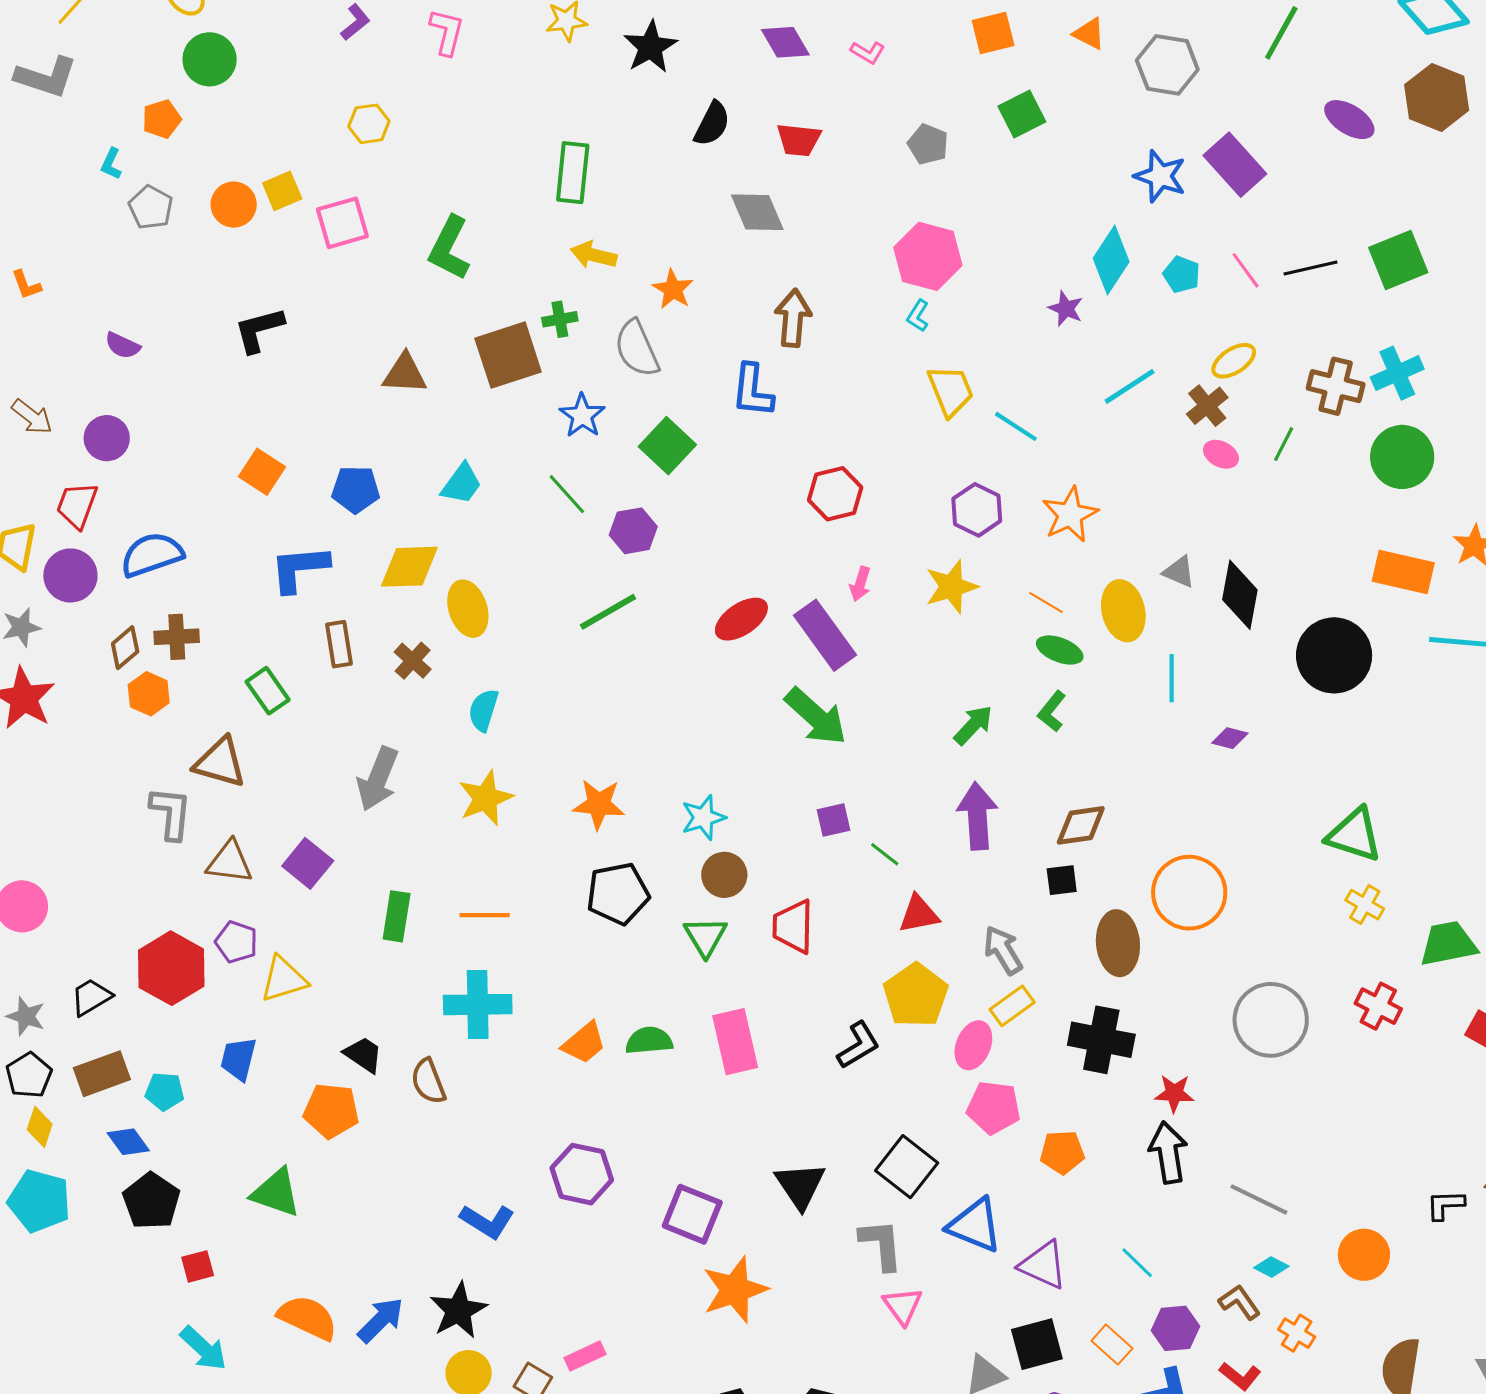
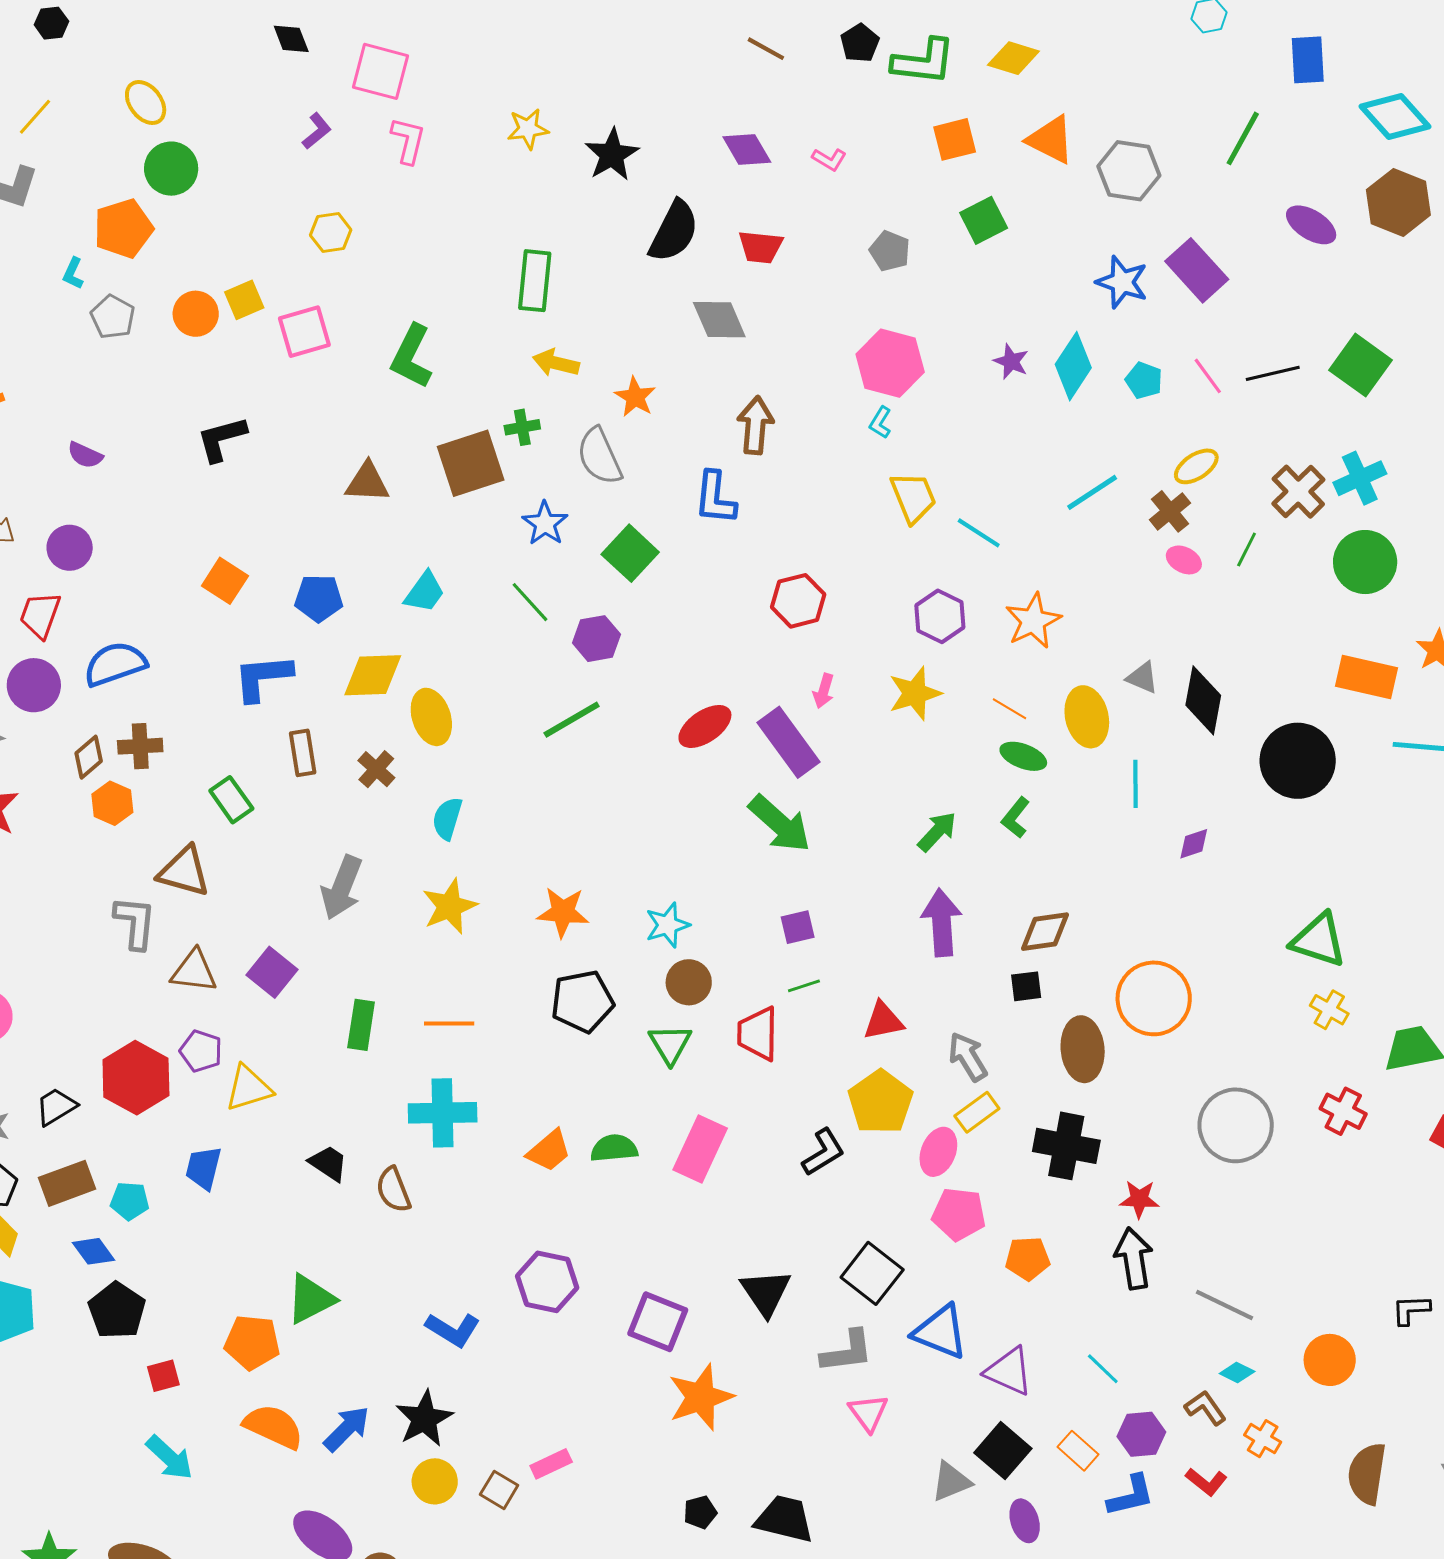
orange triangle: (1089, 34) -> (1051, 140), size x1.5
orange pentagon: (162, 119) -> (123, 228), size x1.5
black semicircle: (712, 124) -> (674, 231), size x1.4
green square: (1398, 260) -> (1361, 365), turned -32
purple star: (1066, 309) -> (1011, 361), moved
brown cross: (1336, 386) -> (1298, 492), turned 32
purple diamond: (1230, 738) -> (1194, 844), turned -33
green line: (885, 854) -> (804, 986), moved, turned -56
pink rectangle: (735, 1042) -> (700, 1149), turned 38
orange pentagon: (331, 1111) -> (252, 1342), moved
green triangle: (276, 1193) -> (311, 1299), moved, turned -46
gray L-shape: (881, 1245) -> (847, 1351), turned 88
black square: (1037, 1344) -> (1003, 1451), turned -34

